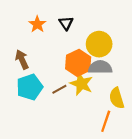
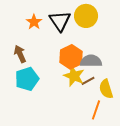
black triangle: (66, 23) -> (60, 21), size x1.6
yellow circle: (99, 44) -> (86, 16), moved
brown line: (59, 89) -> (88, 81), moved

